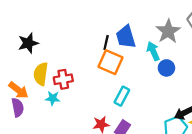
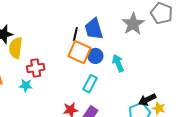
cyan arrow: (153, 51) -> (118, 63), moved
blue circle: (166, 68) -> (95, 56), moved
yellow semicircle: (41, 74) -> (16, 48), moved

